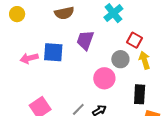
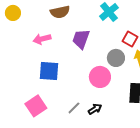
blue square: (53, 52) -> (49, 71), moved
pink arrow: (29, 58) -> (42, 39), moved

